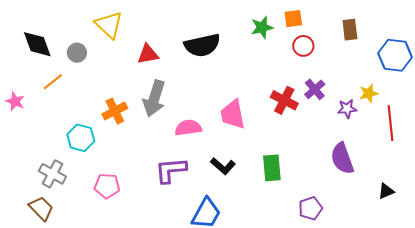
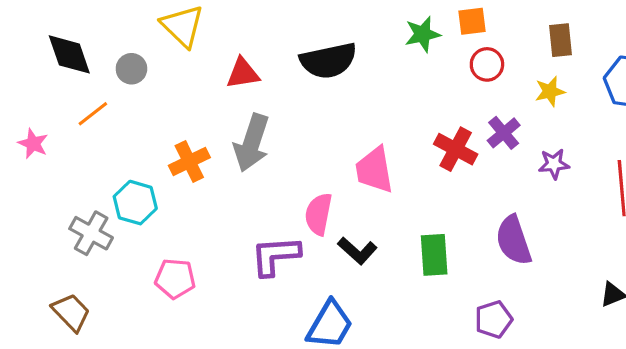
yellow star: (369, 93) -> (550, 91), moved
pink semicircle: (188, 128) -> (319, 214), moved, turned -72
purple semicircle: (342, 158) -> (514, 240), moved
gray cross: (52, 174) -> (91, 233), moved

